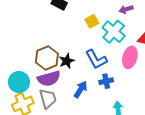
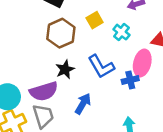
cyan cross: (114, 32) -> (121, 32), size x0.6
brown hexagon: (47, 58) -> (61, 33), moved
blue cross: (106, 81) -> (130, 80), moved

